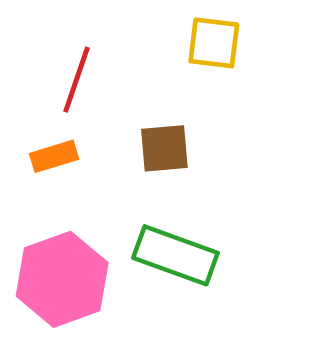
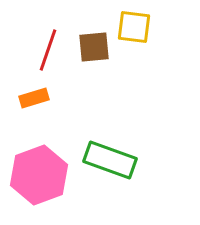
brown square: (164, 148) -> (94, 47), moved

